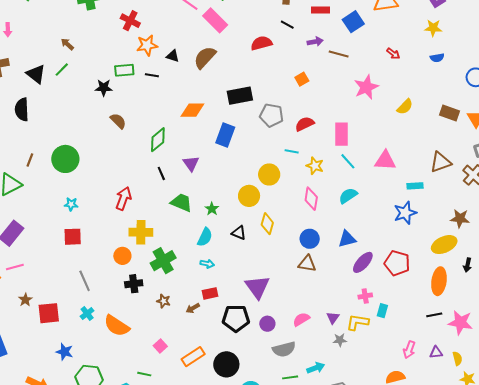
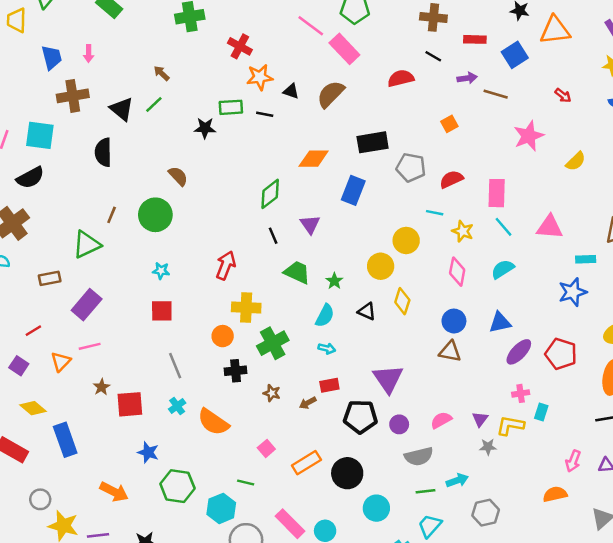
brown semicircle: (118, 121) -> (178, 176), moved

